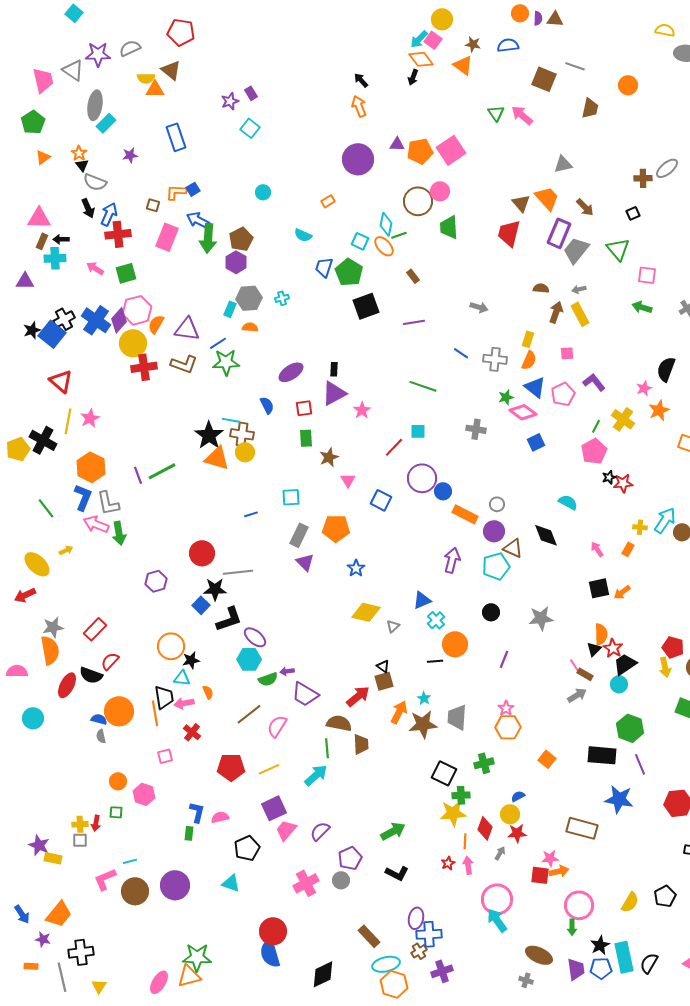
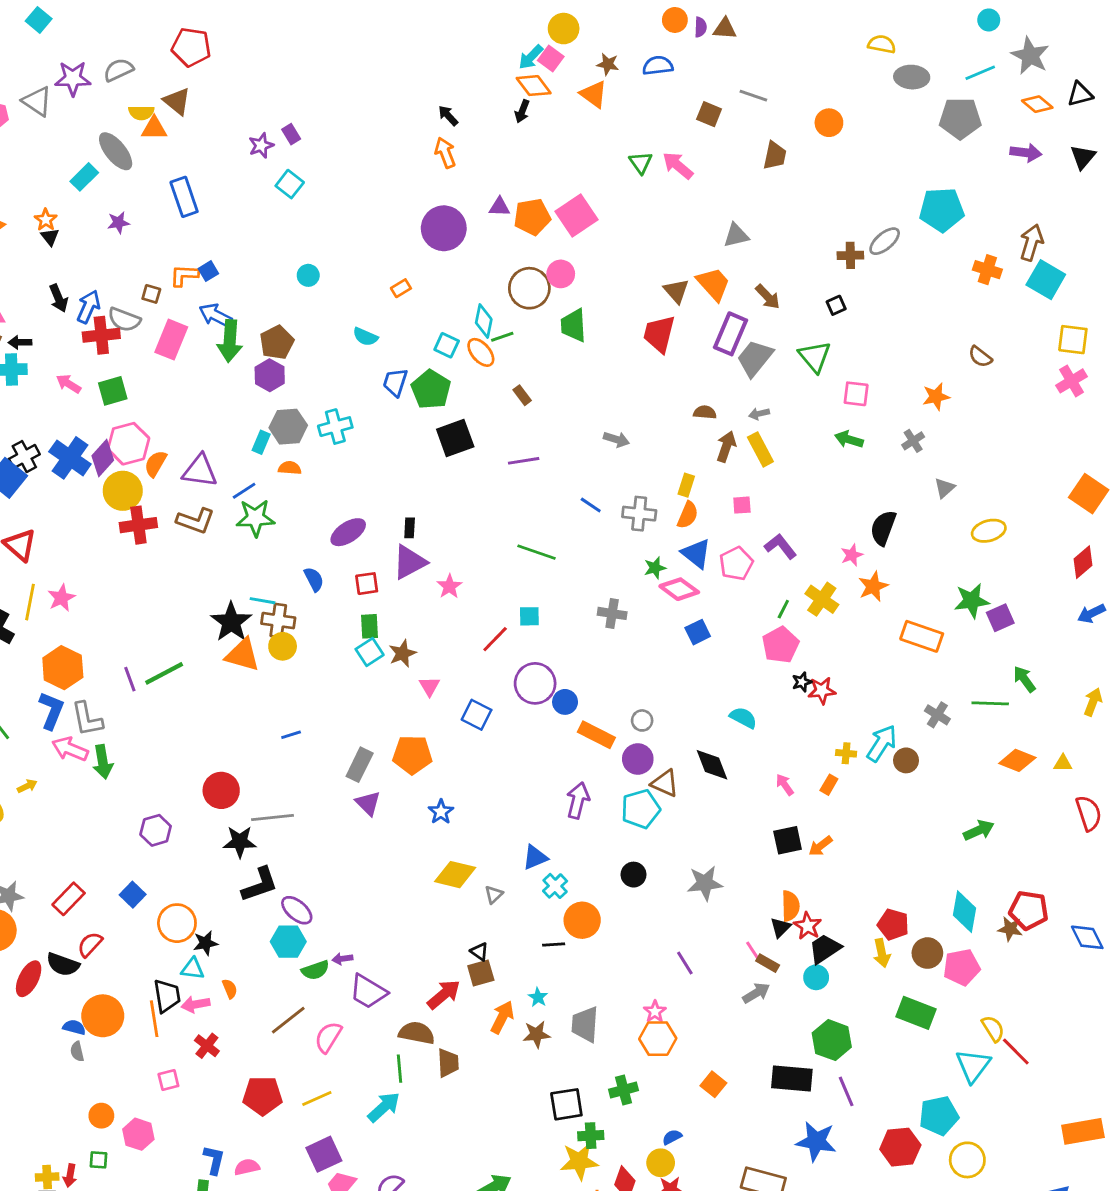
brown square: (544, 79) -> (709, 114), size x0.7
gray ellipse: (95, 105) -> (116, 151), moved, turned -48
gray semicircle: (95, 182) -> (124, 320), moved
cyan cross: (282, 298) -> (335, 427), size x1.6
cyan square: (291, 497) -> (370, 652), moved, turned -30
blue square: (201, 605) -> (133, 895), moved
purple line: (504, 659) -> (685, 963), moved, turned -54
brown star: (423, 724) -> (536, 1034), size x0.7
black square: (444, 773) -> (566, 1104), turned -35

